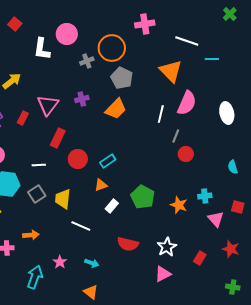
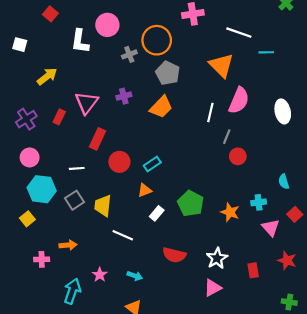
cyan semicircle: (233, 167) -> (284, 182), moved
red square: (238, 207) -> (295, 214), turned 32
red rectangle: (200, 258) -> (253, 270), turned -40

